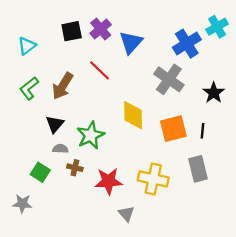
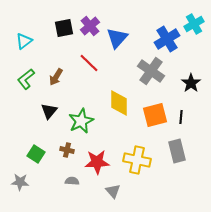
brown arrow: (63, 86) -> (56, 77), size x0.7
gray semicircle: (60, 149) -> (72, 181), moved

